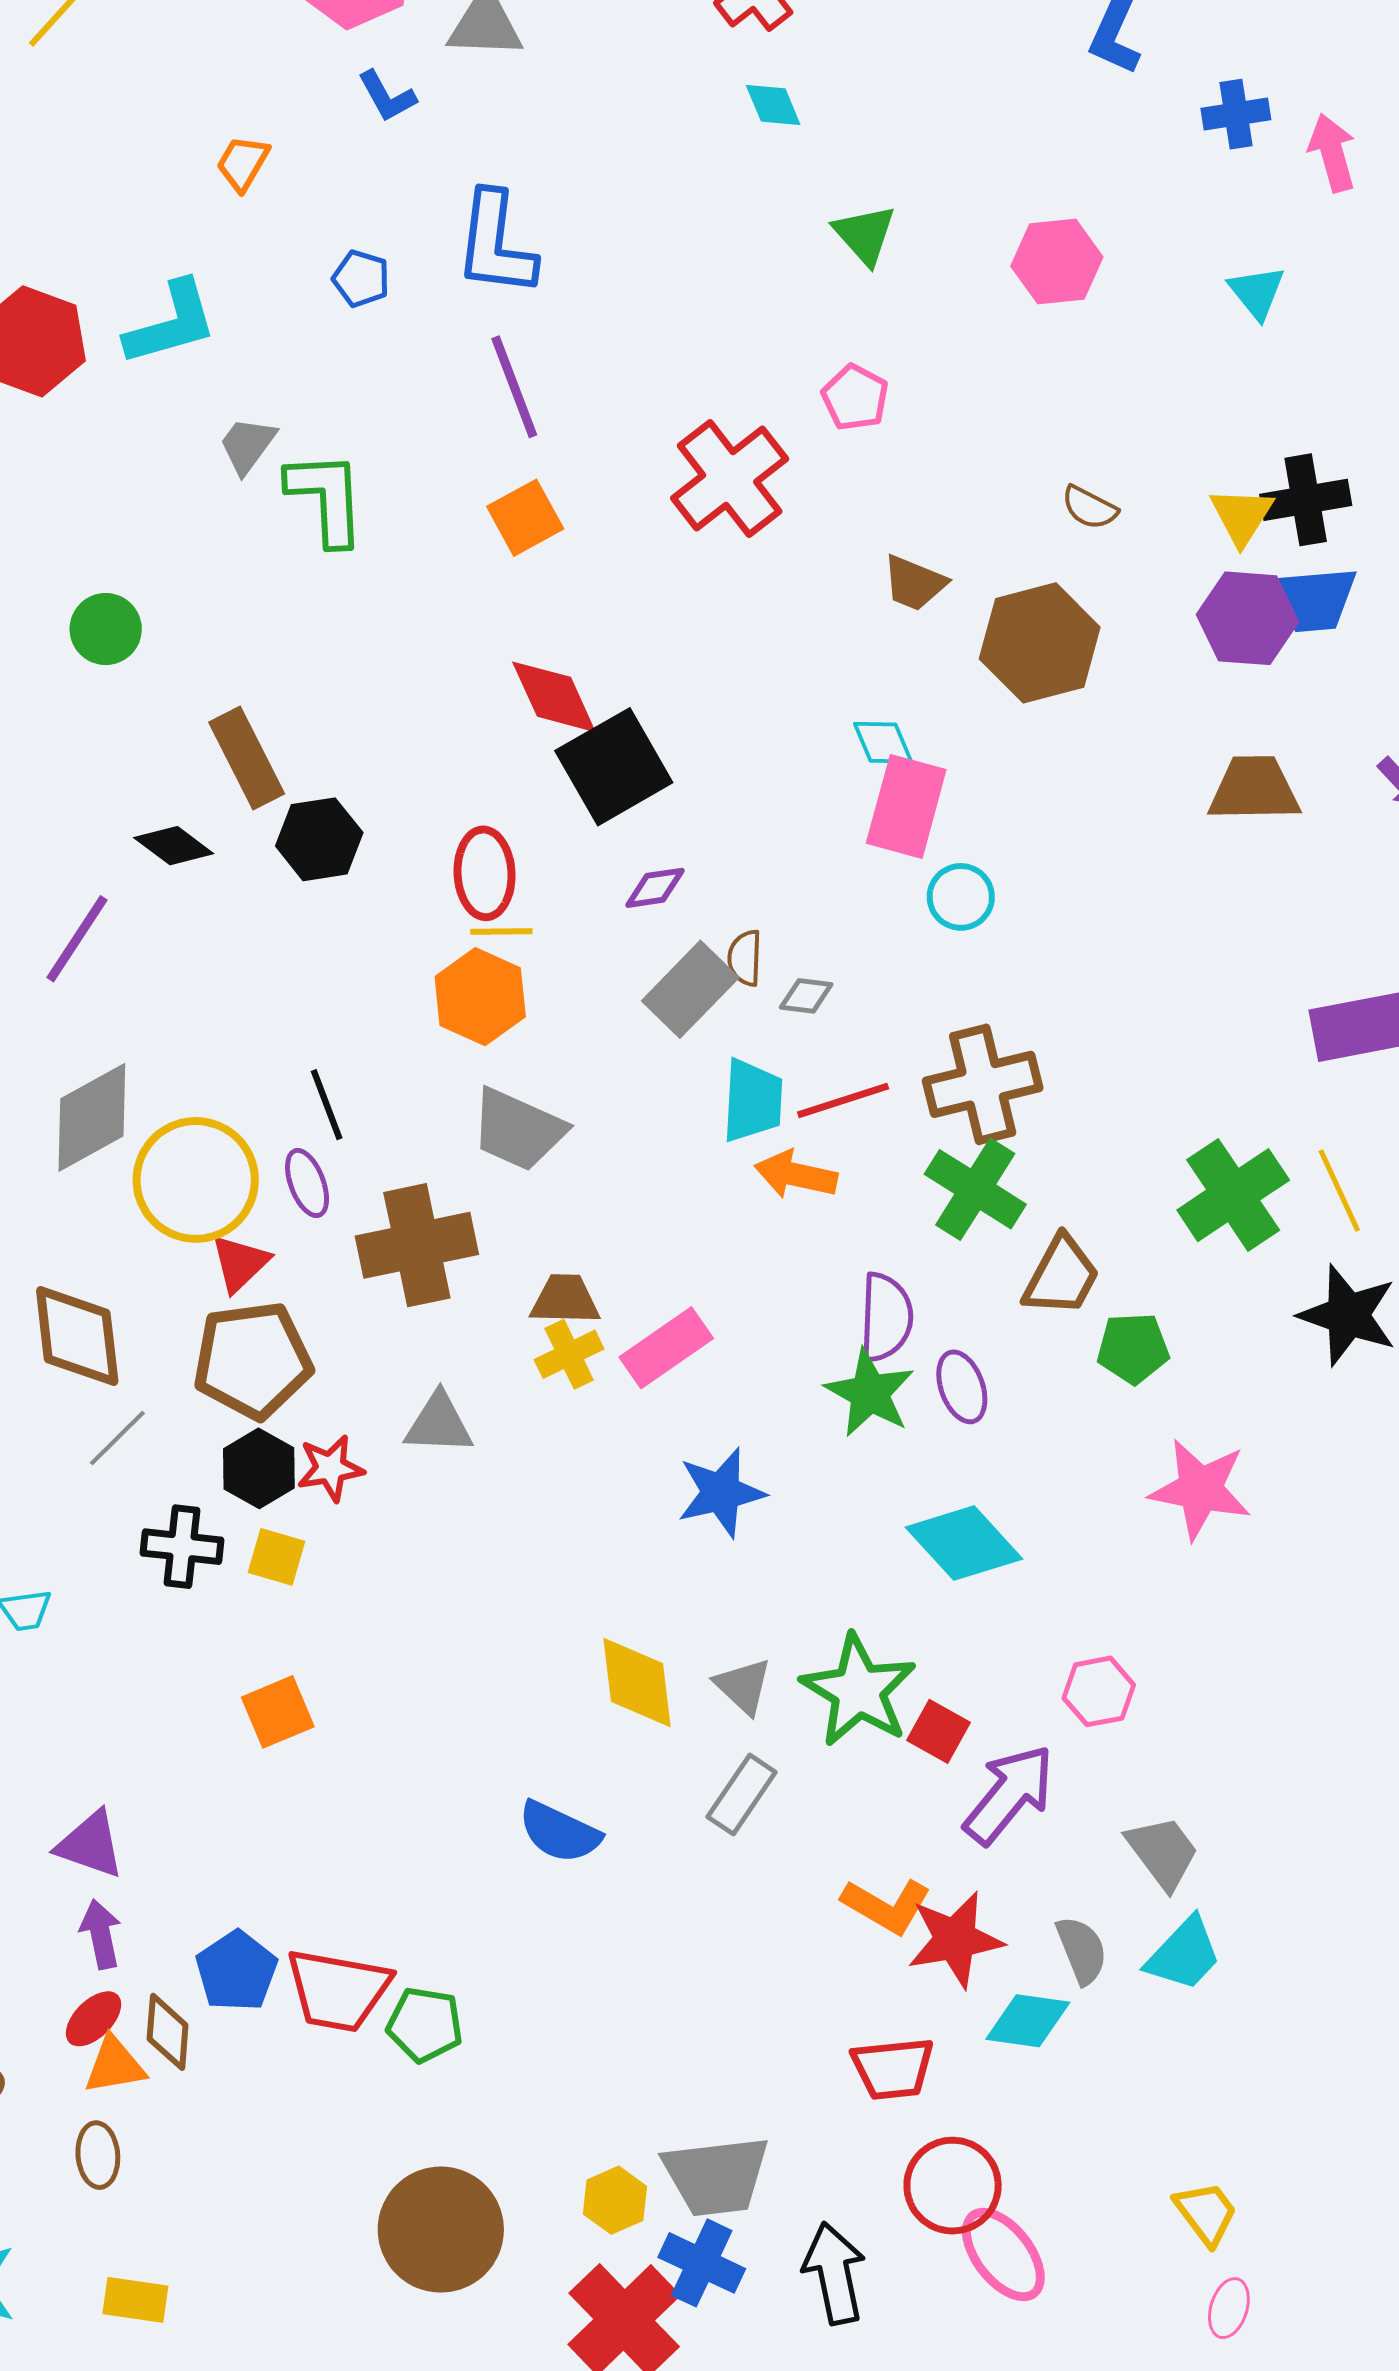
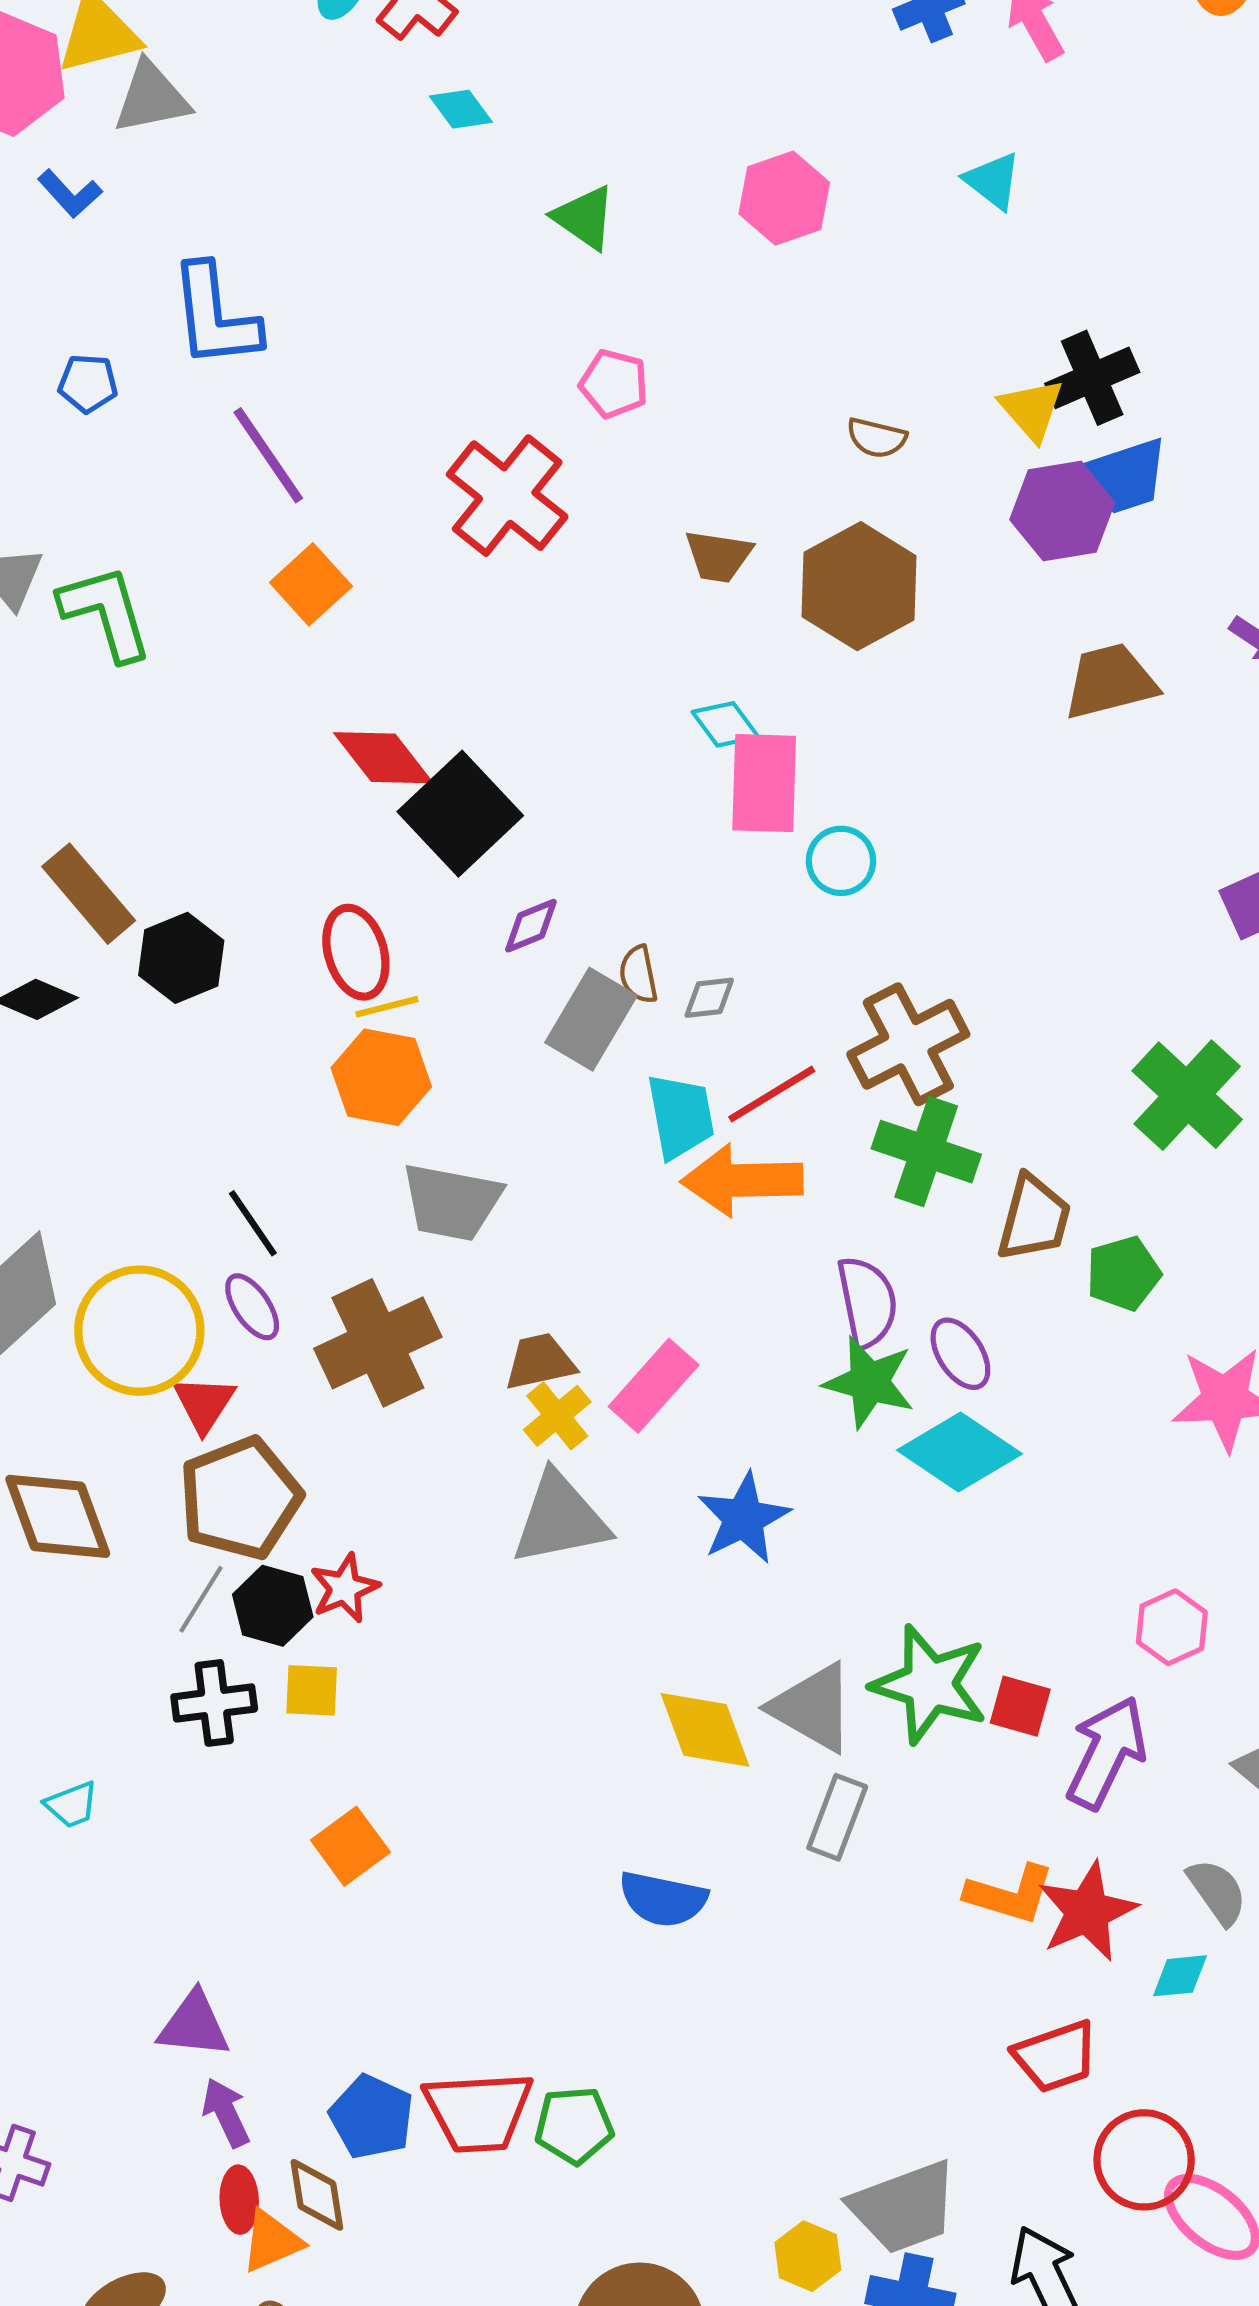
orange arrow: (796, 1175) -> (742, 1180), size x1.4
gray triangle: (439, 1424) -> (560, 1519), moved, size x1.4
gray line: (117, 1438) -> (201, 1599), moved
cyan diamond: (964, 1543) -> (959, 1452), moved
gray triangle: (743, 1686) -> (813, 1708), size x1.5
red ellipse: (94, 2019) -> (239, 2200), turned -34
cyan diamond: (1028, 2021) -> (1180, 1976), size x0.7

